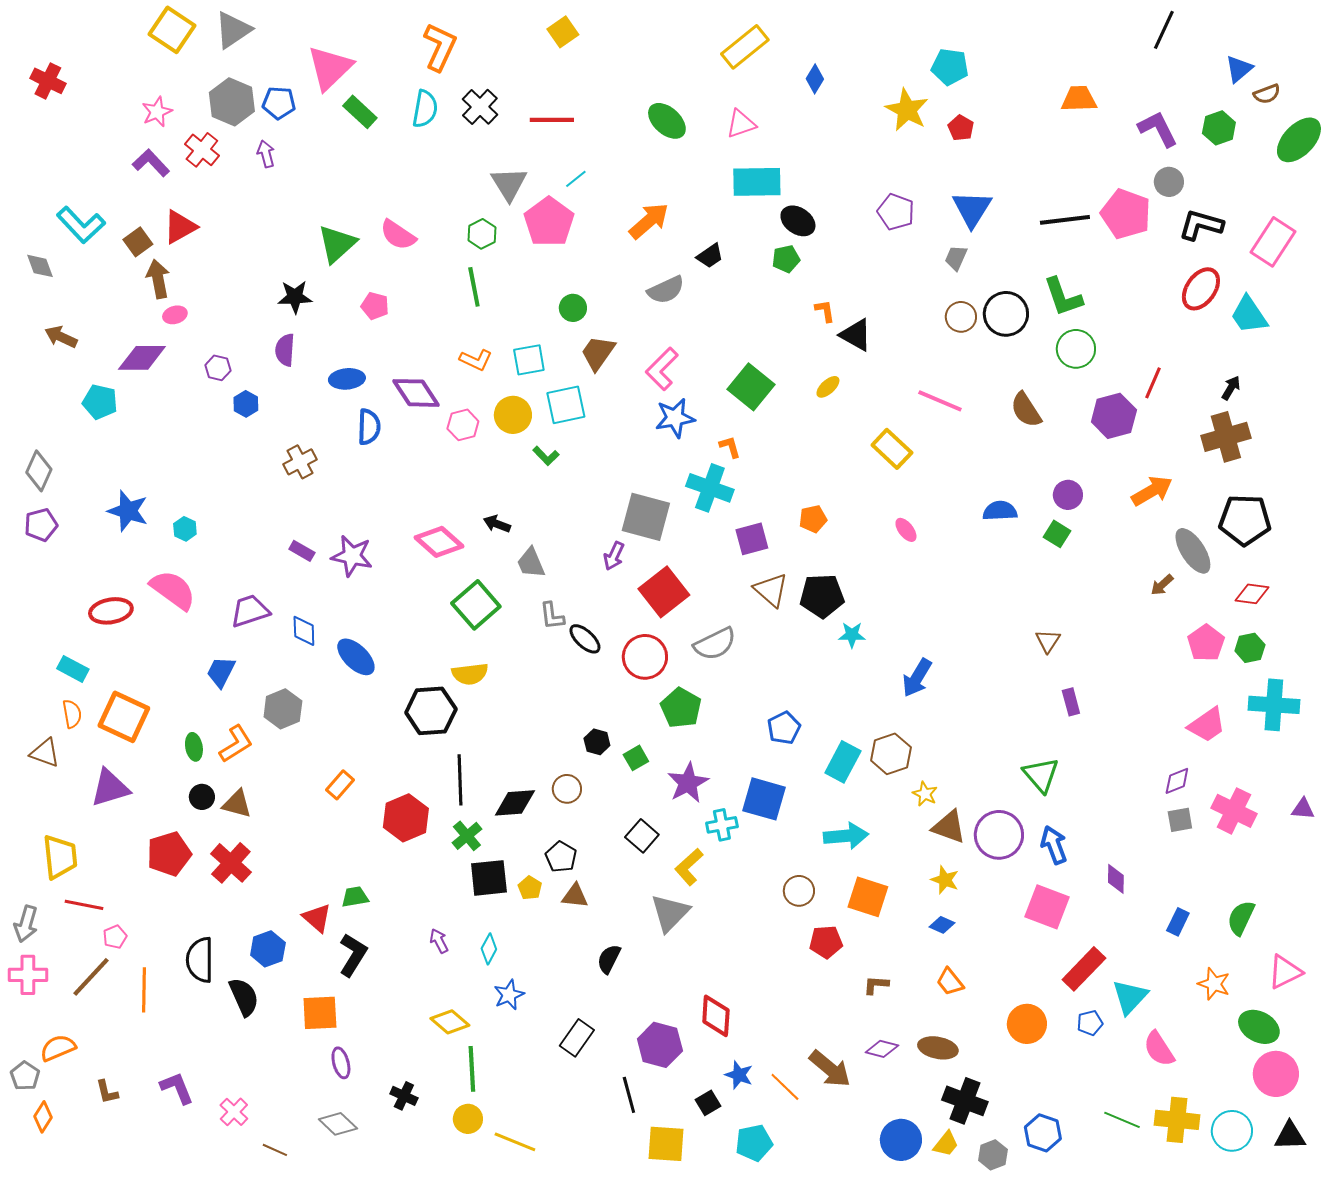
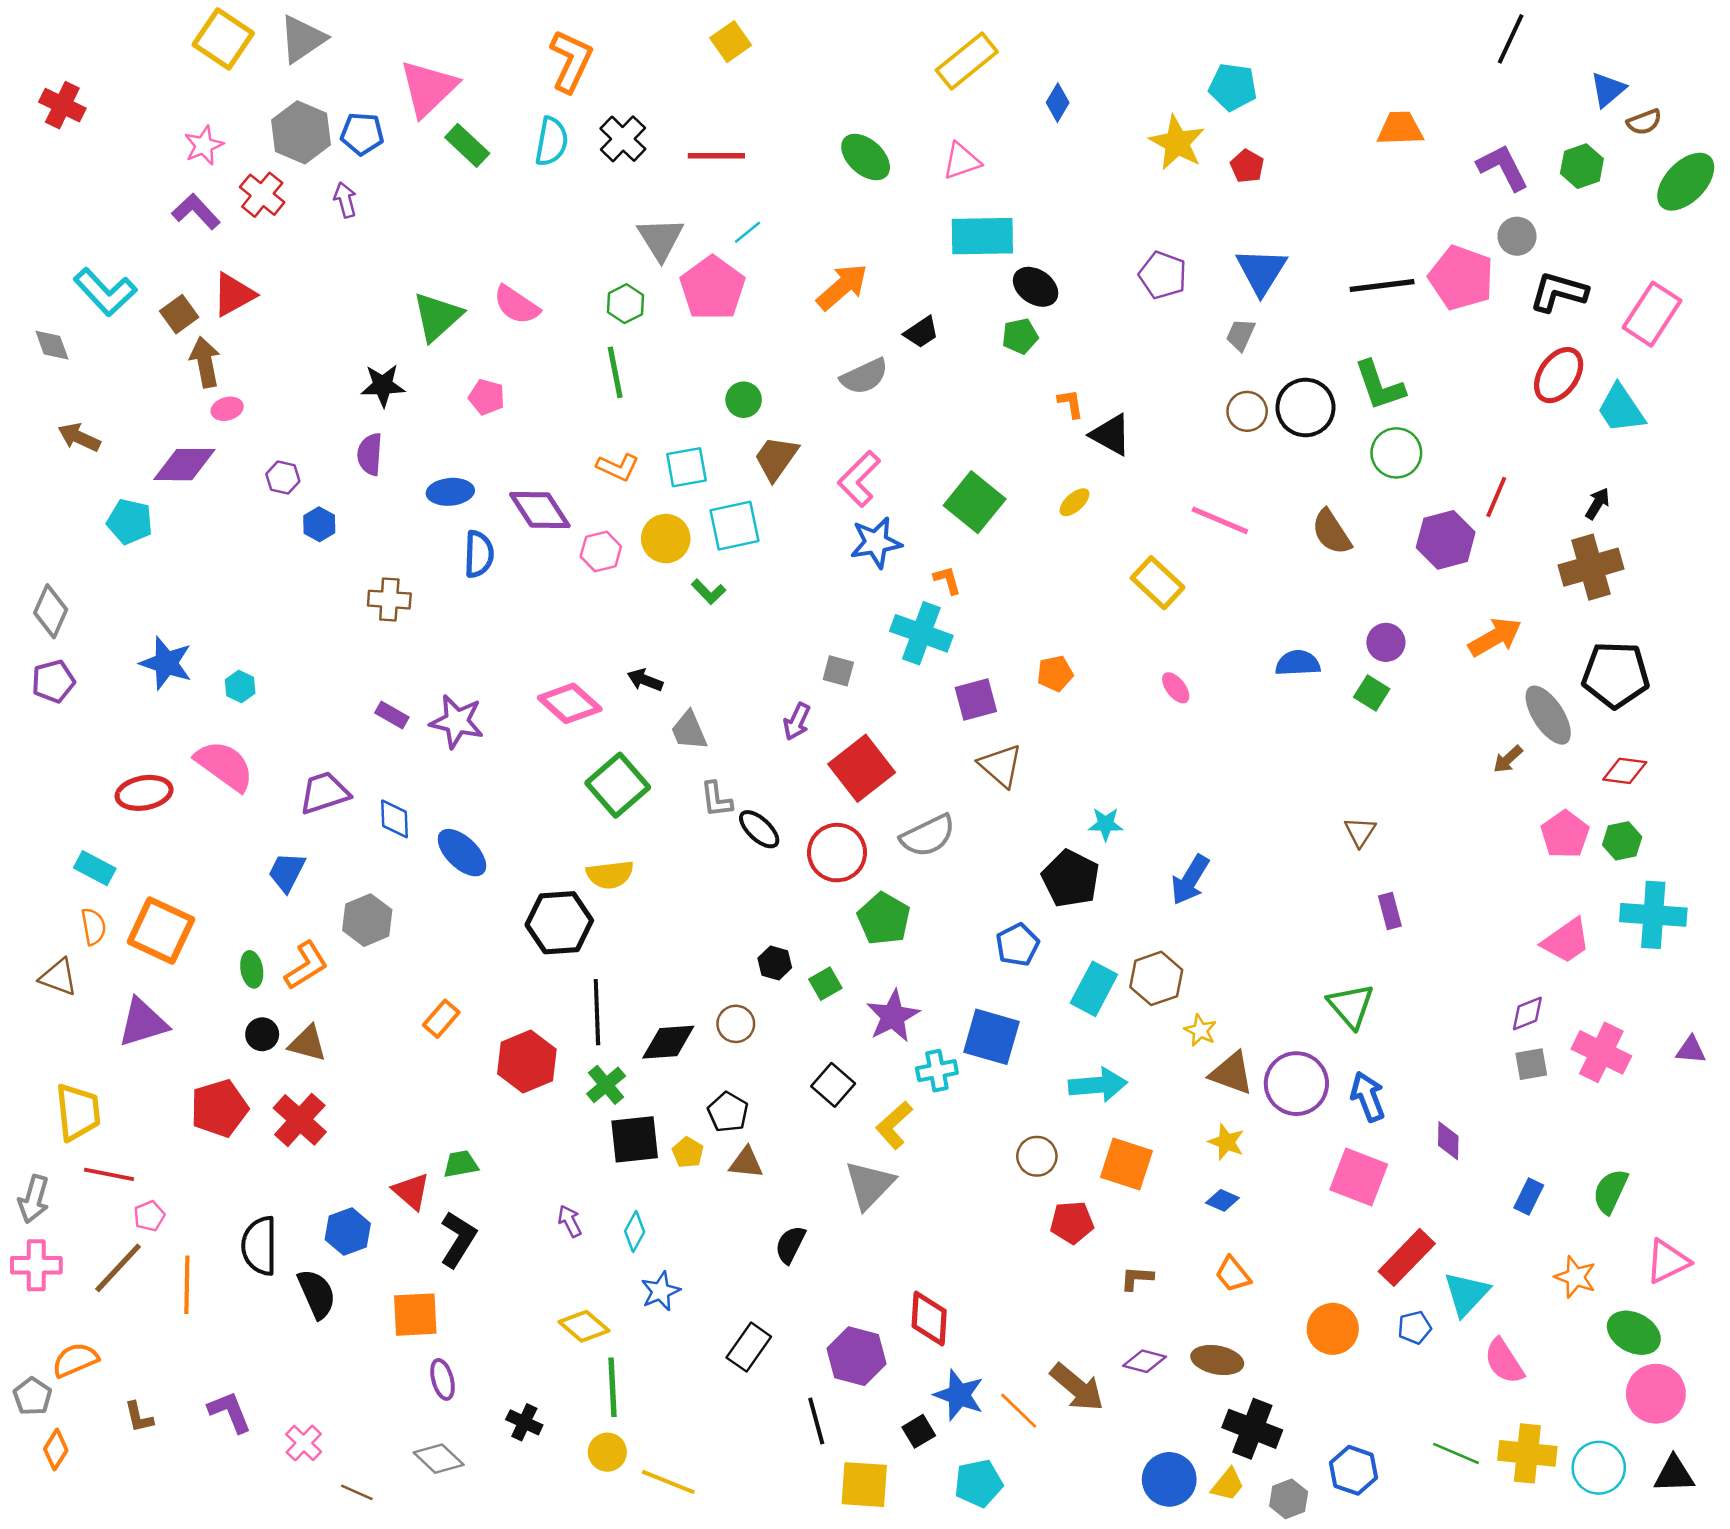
brown cross: (300, 462) -> (389, 600), turned 32
gray square: (646, 517) -> (838, 671), size x0.5
black pentagon: (822, 596) -> (1071, 879), moved, turned 30
blue star: (739, 1075) -> (959, 1395), size x1.4

